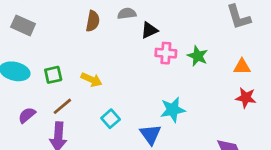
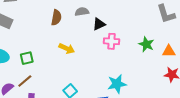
green star: (198, 56) -> (146, 44), moved
yellow arrow: (91, 80) -> (67, 48), moved
brown line: (62, 106) -> (25, 81), moved

